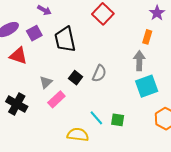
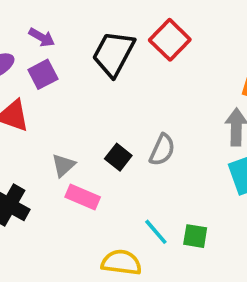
purple arrow: (44, 10) -> (42, 37), moved
black trapezoid: (65, 39) -> (113, 54), moved, turned 40
pink rectangle: (56, 99) -> (83, 197), turned 66

